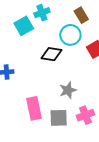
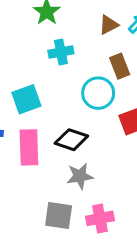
cyan square: (24, 26) -> (26, 99), moved
black diamond: (52, 54) -> (71, 140), moved
pink rectangle: (34, 108) -> (29, 147), moved

